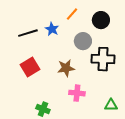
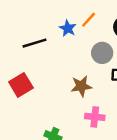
blue star: (52, 29) -> (68, 28), moved
red square: (30, 67) -> (21, 85), moved

